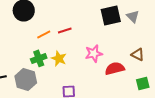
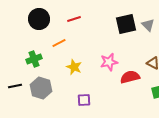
red line: (65, 30) -> (74, 19), moved
green cross: (39, 58) -> (34, 59), moved

